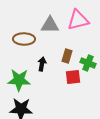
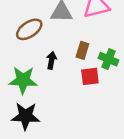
brown ellipse: (24, 39) -> (29, 29), turned -35

